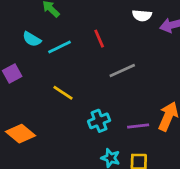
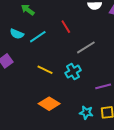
cyan cross: (99, 121) -> (73, 72), moved
orange diamond: (21, 134) -> (49, 104), moved

